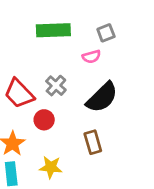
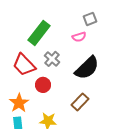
green rectangle: (53, 30) -> (39, 33), moved, turned -50
brown rectangle: (93, 142) -> (80, 102), turned 60

